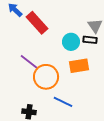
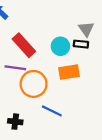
red rectangle: (37, 23) -> (24, 45), moved
purple line: (29, 62) -> (15, 68), turned -30

